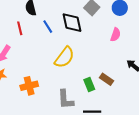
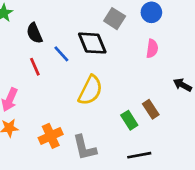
red line: (20, 28) -> (35, 67), moved
brown rectangle: (107, 79) -> (151, 109), turned 32
gray L-shape: (66, 99) -> (84, 148), moved

